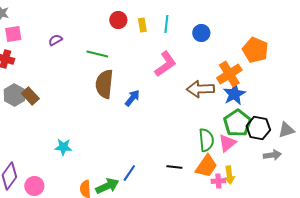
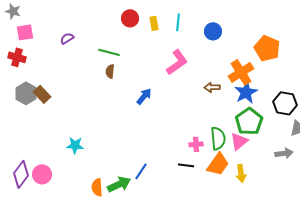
brown semicircle: (104, 84) -> (110, 71), moved, size x0.5
brown arrow: (200, 89) -> (212, 87), size x0.6
black hexagon: (258, 128) -> (285, 103), moved
pink cross: (218, 181) -> (196, 144), moved
pink circle: (34, 186) -> (42, 174), moved

